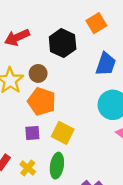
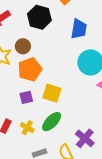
orange pentagon: (42, 101) -> (30, 69), turned -30
green ellipse: (57, 166) -> (52, 122), turned 45

